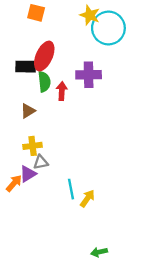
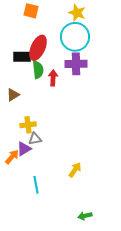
cyan circle: (108, 28) -> (75, 37), moved
brown triangle: (28, 111) -> (13, 95), moved
cyan line: (71, 189) -> (36, 185), moved

